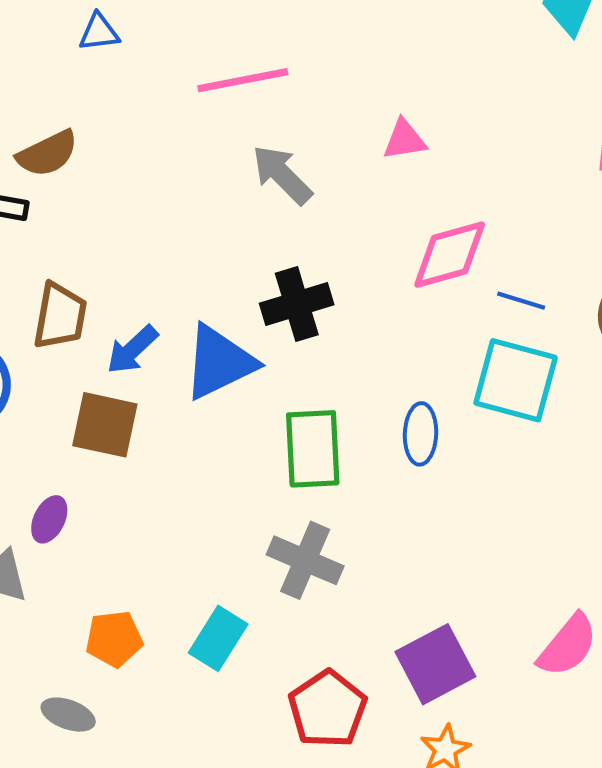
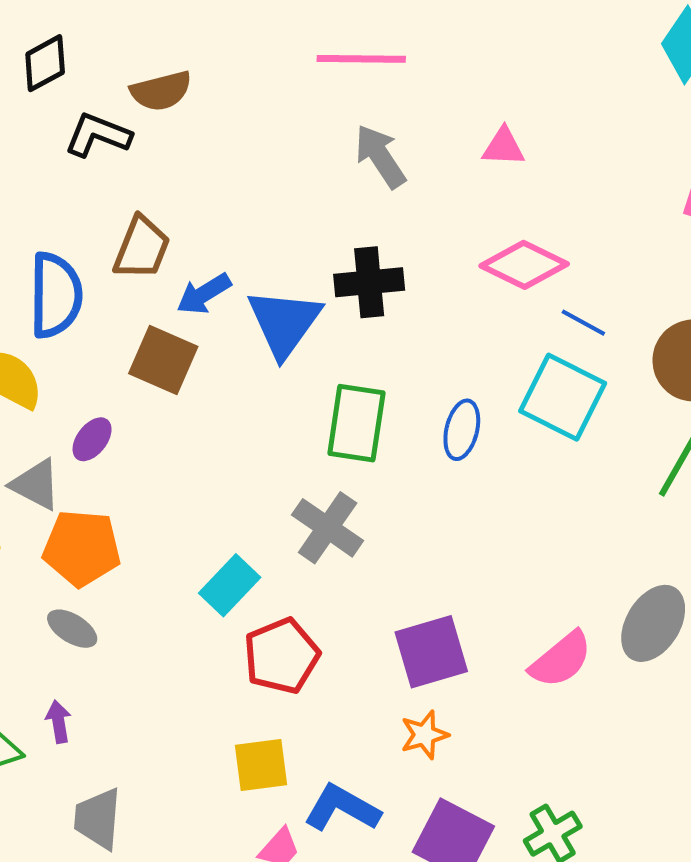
pink diamond: (450, 255) -> (524, 265), turned 30
blue triangle: (219, 362) -> (284, 323), turned -40
orange pentagon: (114, 639) -> (82, 548), moved, size x1.4
red pentagon: (328, 709) -> (282, 656), moved

